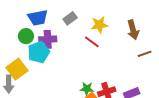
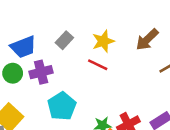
brown arrow: (133, 30) -> (147, 40), turned 72
cyan pentagon: (39, 52) -> (62, 106), moved

